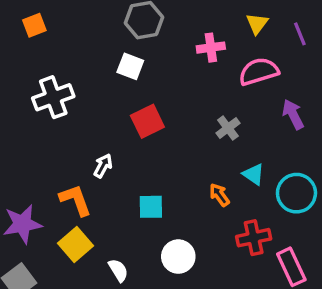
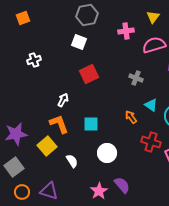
white cross: (53, 97) -> (34, 60), size x0.6
gray cross: (228, 128) -> (136, 78), turned -32
orange L-shape: (75, 200) -> (59, 124), moved
red cross: (254, 238) -> (151, 142), turned 30

